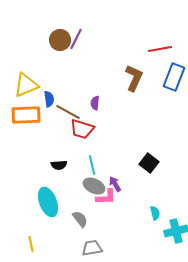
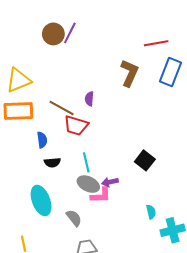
blue semicircle: (49, 99) -> (42, 140), moved
purple arrow: (115, 184) -> (110, 182), turned -70

